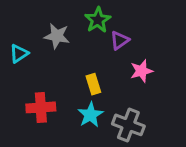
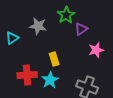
yellow rectangle: (93, 84) -> (54, 59), moved
cyan star: (90, 115) -> (50, 80), moved

